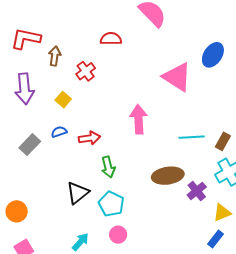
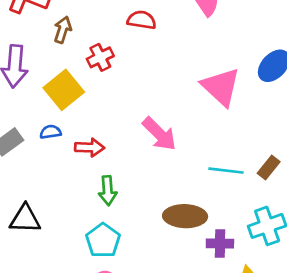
yellow square: (63, 100) -> (64, 90), size x1.8
pink arrow: (138, 119) -> (159, 134), turned 128
brown rectangle: (223, 141) -> (269, 167), moved
purple cross: (197, 191) -> (220, 243), turned 30
black triangle: (78, 193) -> (25, 219), moved, turned 30

